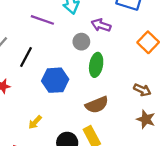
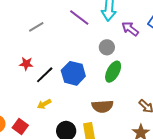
purple arrow: (101, 25) -> (130, 29), moved
black line: (26, 57) -> (45, 75), moved

